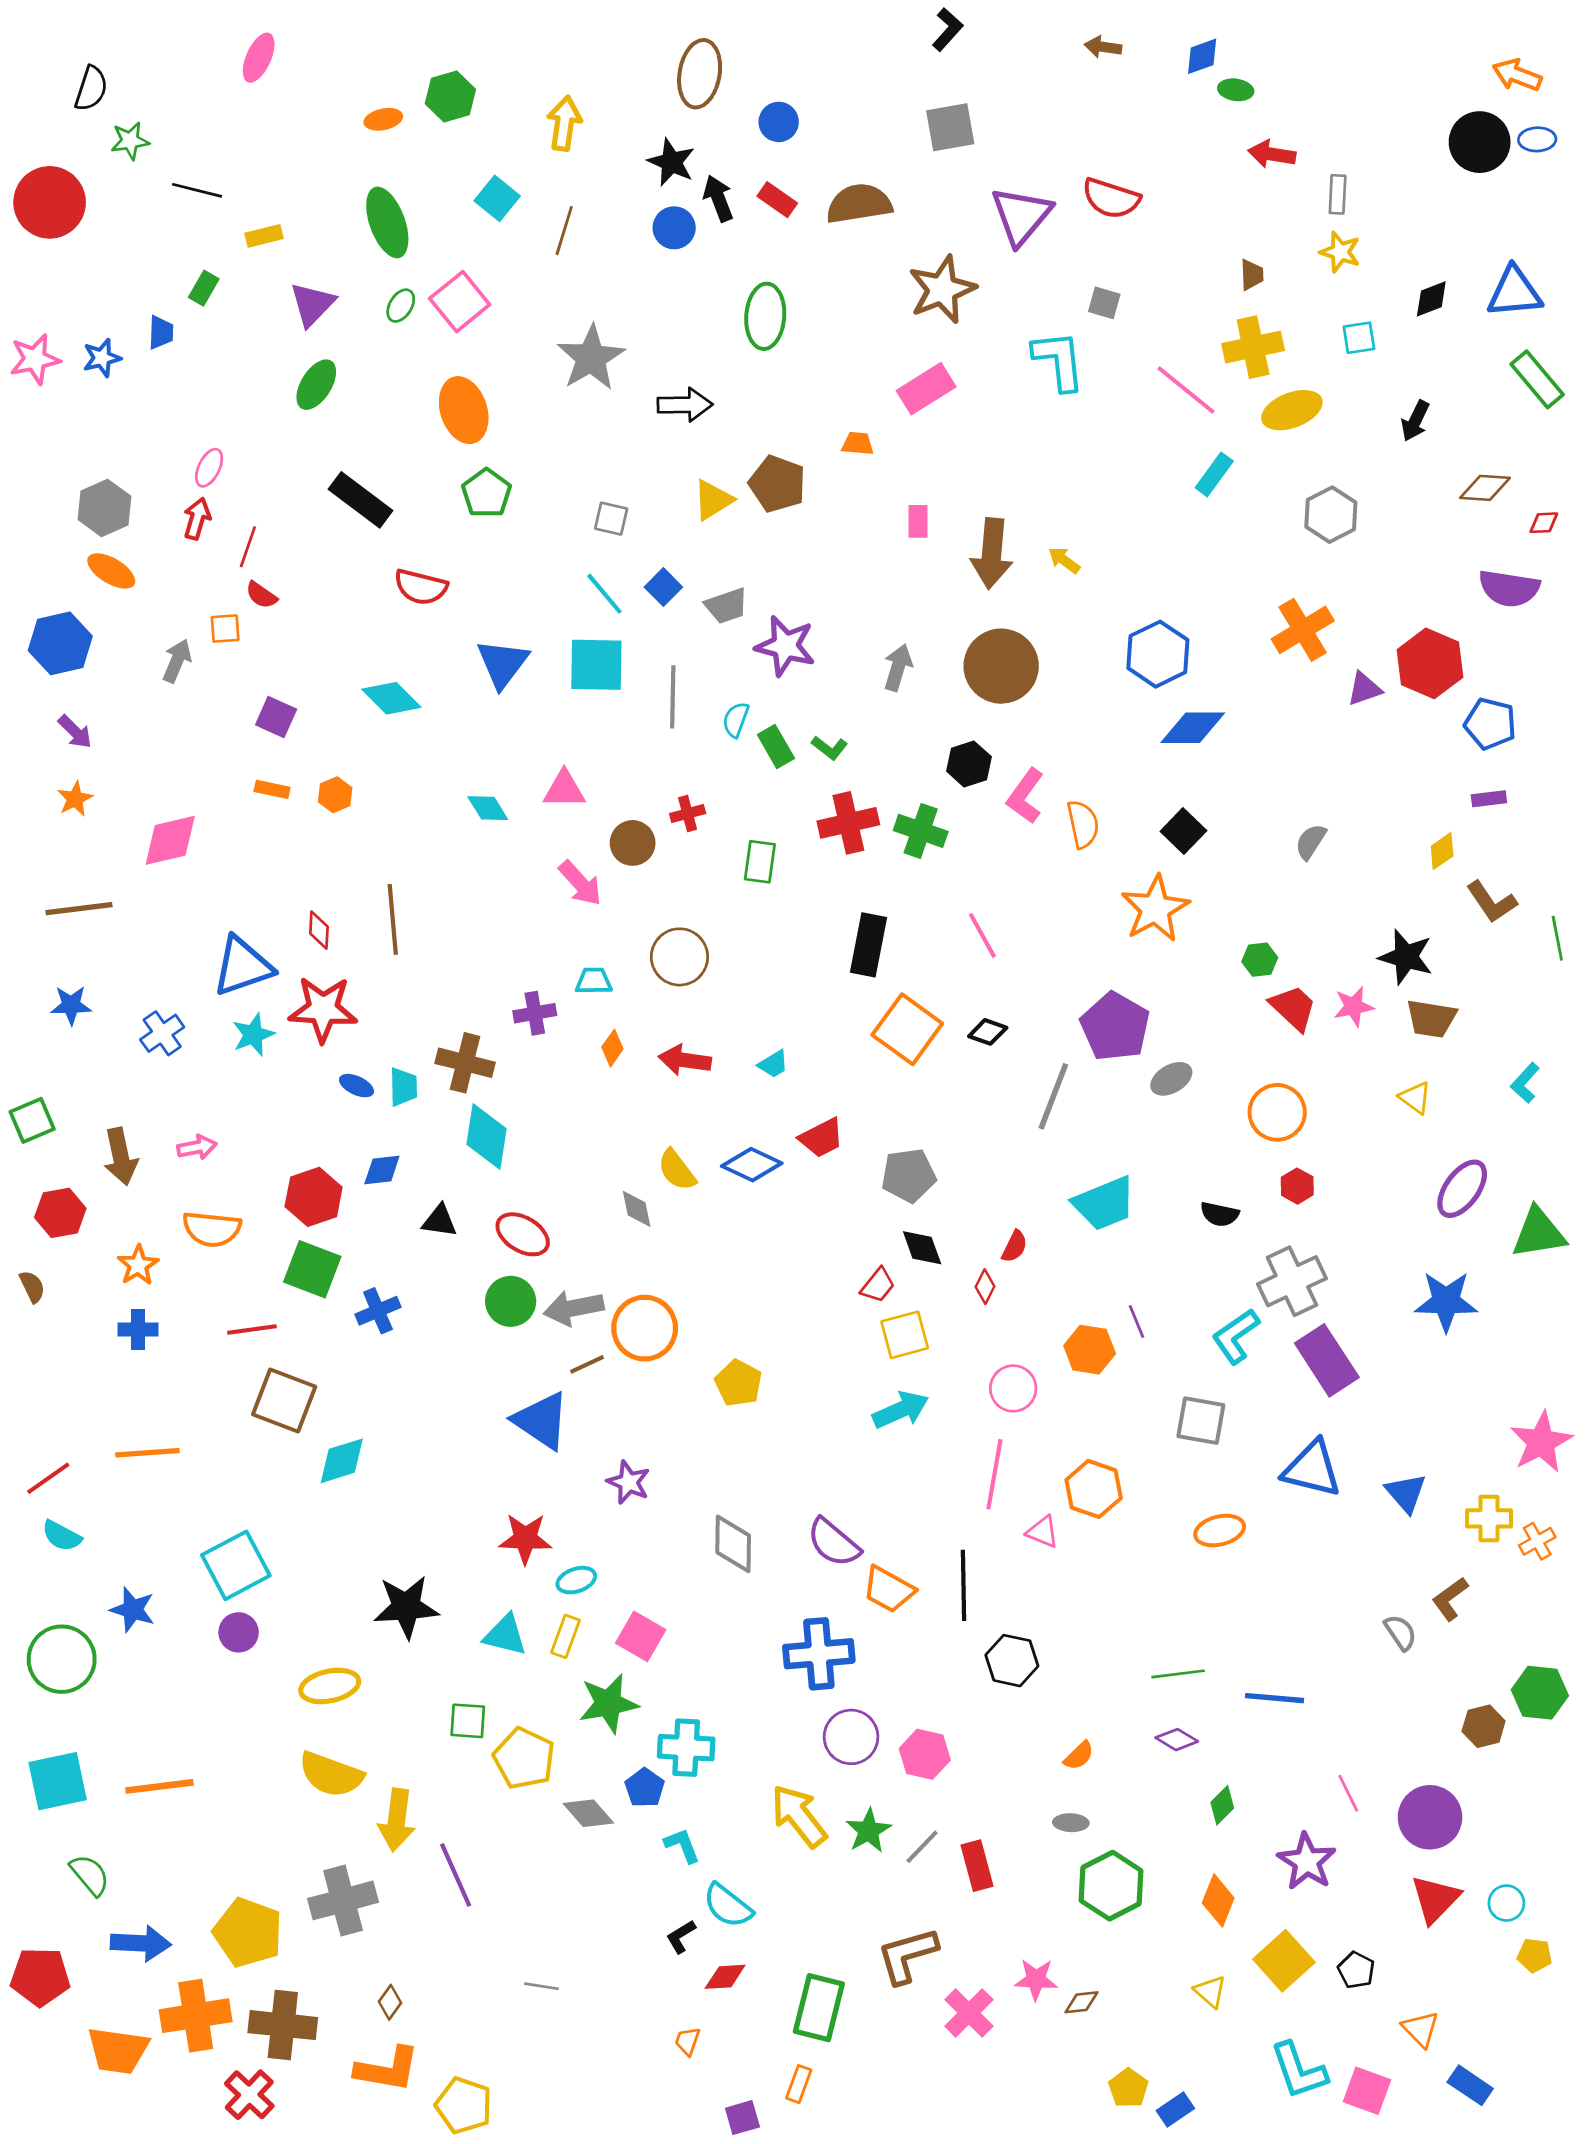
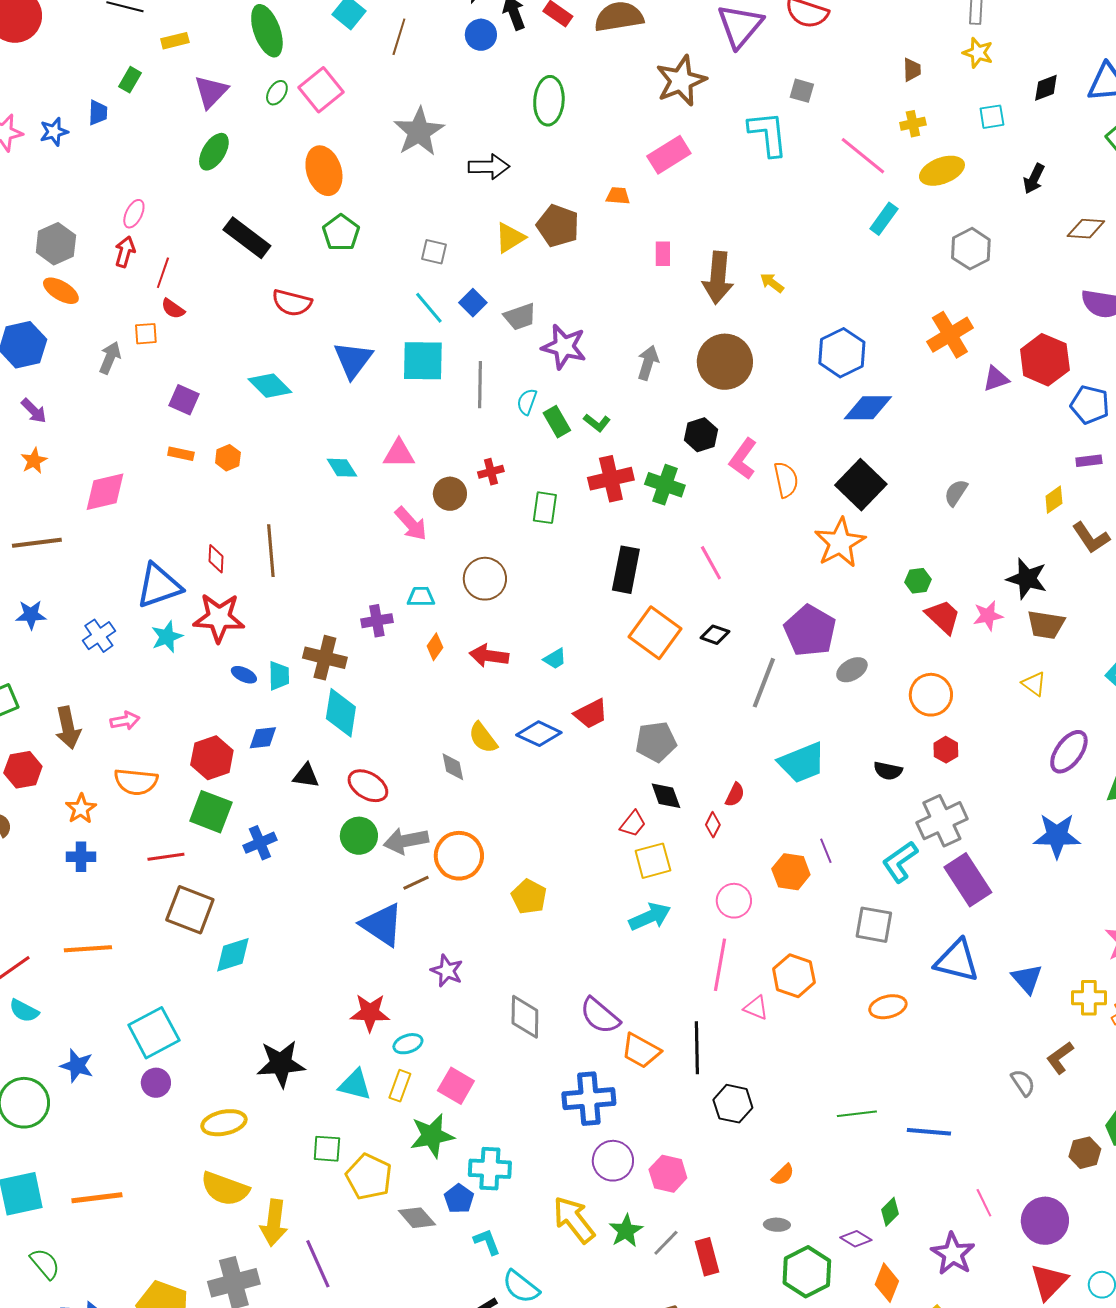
yellow cross: (1253, 347) -> (913, 124), size x0.6
black square: (1183, 831) -> (861, 485), size x1.5
purple diamond: (1177, 1740) -> (856, 1239), moved

